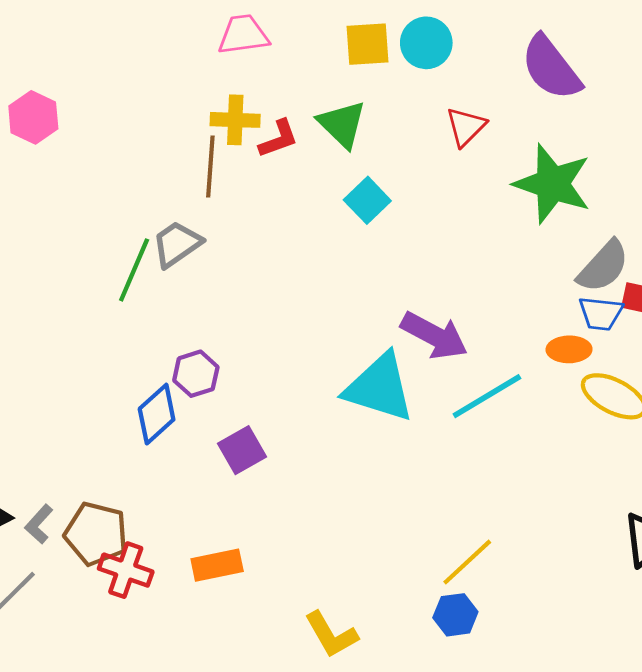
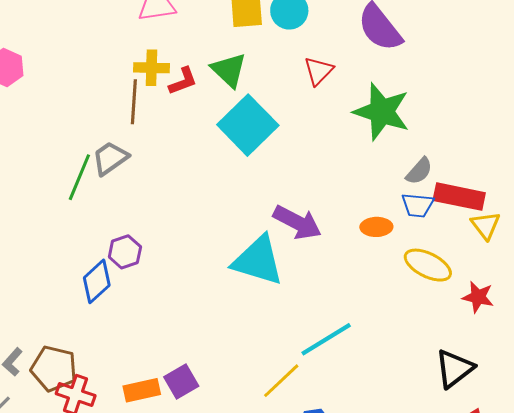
cyan square: (367, 200) -> (248, 125), size x1.8
gray semicircle: (603, 266) -> (419, 171), size x0.7
orange ellipse: (569, 349) -> (376, 227), moved
cyan line: (487, 396) -> (326, 339), moved
purple square: (242, 450) -> (181, 381), moved
yellow line: (467, 562) -> (281, 381), moved

